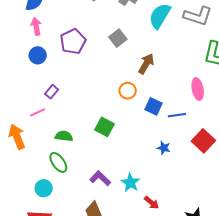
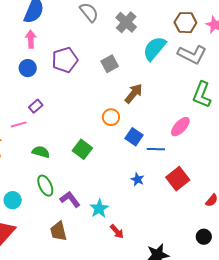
pink ellipse: (198, 89) -> (180, 127), turned 45
green ellipse: (58, 162) -> (45, 186), moved

